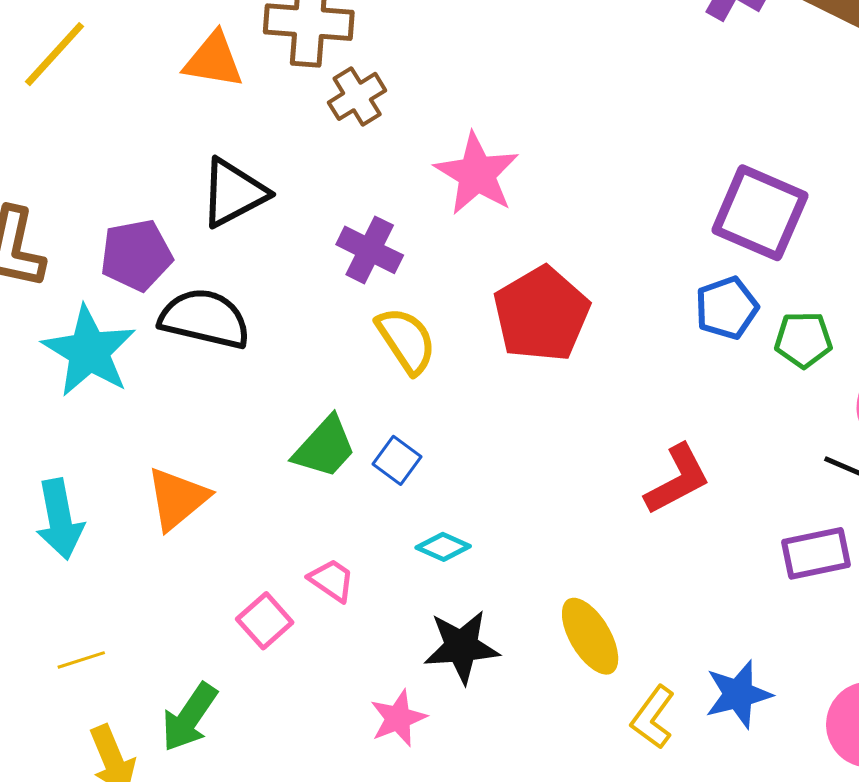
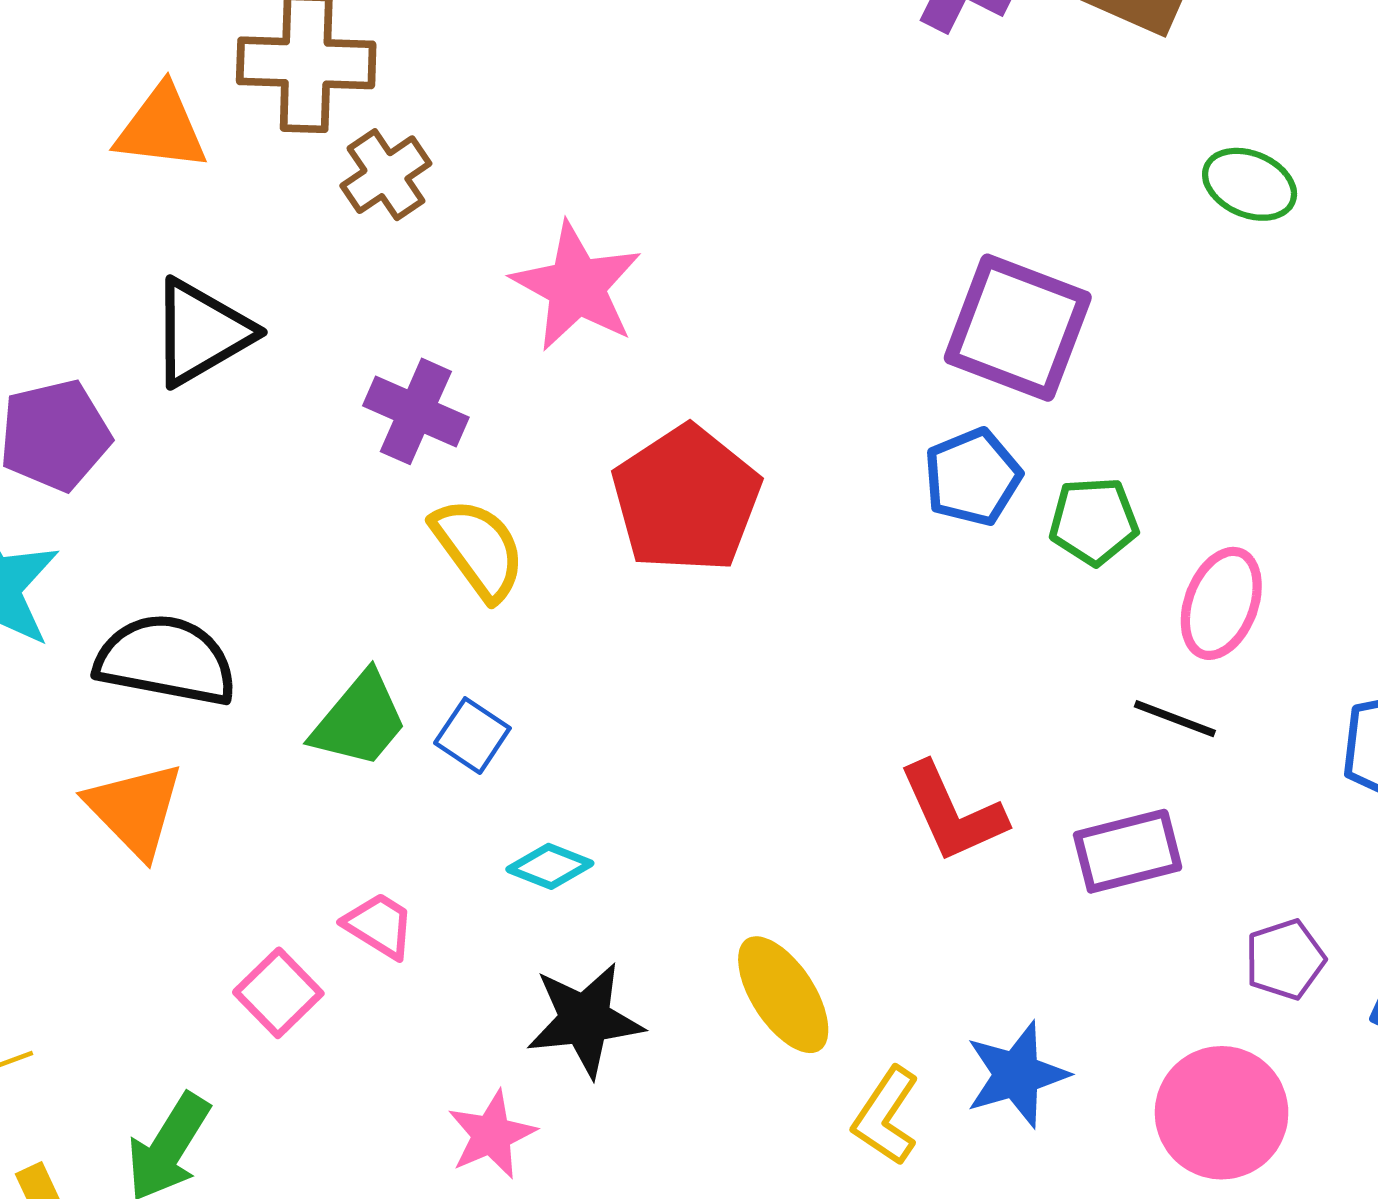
black semicircle: (205, 319) -> (166, 660), moved
red L-shape: (677, 479) -> (952, 812), moved, turned 96
orange triangle: (177, 499) -> (135, 809), turned -32

